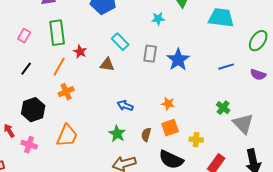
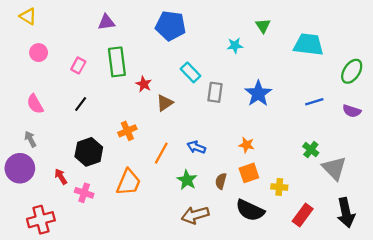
gray rectangle: (150, 54) -> (215, 92), moved
brown triangle: (107, 65) -> (165, 103), moved, turned -42
orange line: (59, 67) -> (161, 153), moved

